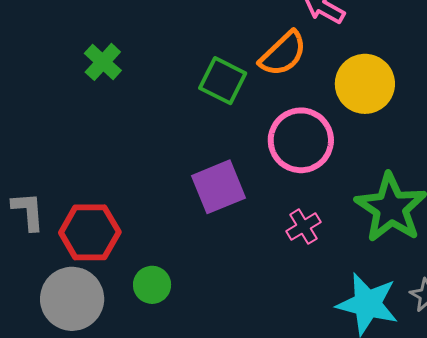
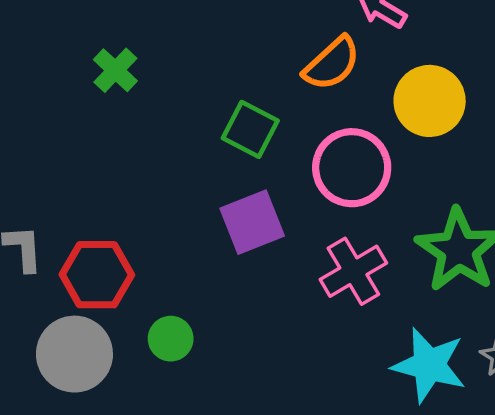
green square: (223, 81) -> (250, 129), moved
pink cross: (303, 227) -> (353, 271), size x1.6

